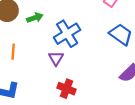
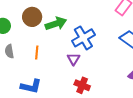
green arrow: (35, 18) -> (56, 24), size x1.5

